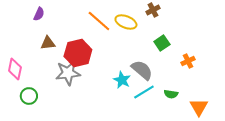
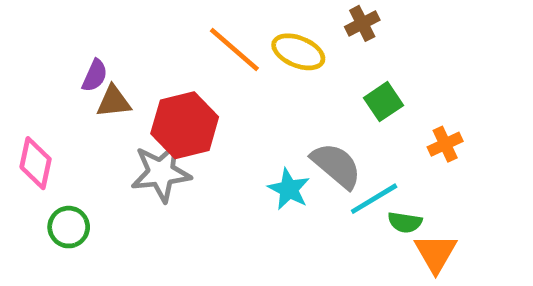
purple semicircle: (39, 14) -> (95, 76), moved
cyan line: (144, 92) -> (374, 199), moved
orange triangle: (199, 107) -> (436, 253), moved

